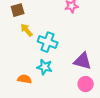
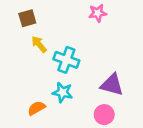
orange semicircle: (25, 79) -> (36, 108), turned -40
pink circle: (86, 84) -> (104, 115), moved

